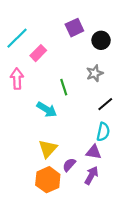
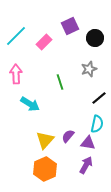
pink rectangle: (38, 53) -> (44, 42), moved
cyan arrow: (47, 109) -> (30, 104), moved
purple semicircle: (69, 165) -> (68, 136), moved

